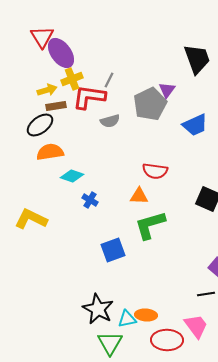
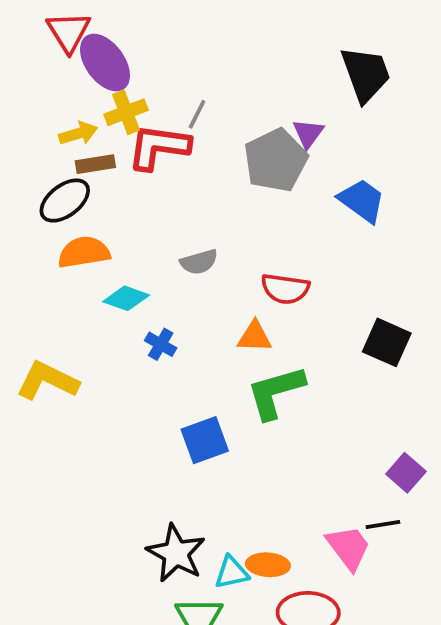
gray semicircle: (110, 121) -> (199, 262), moved
blue trapezoid: (195, 125) -> (362, 201), turned -120
pink trapezoid: (196, 326) -> (348, 548), moved

